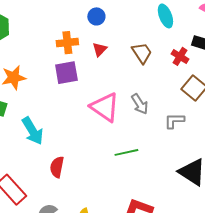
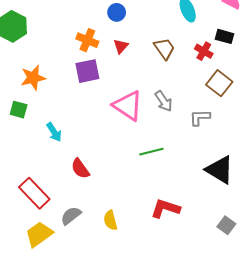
orange cross: (67, 43) -> (87, 40), turned 30
cyan arrow: (33, 131) -> (54, 132), size x0.7
red semicircle: (57, 167) -> (80, 169), turned -45

